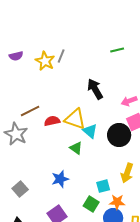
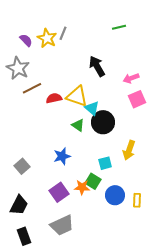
purple semicircle: (16, 56) -> (26, 40), moved, turned -120
gray star: (16, 134) -> (18, 68), moved
black circle: (119, 135) -> (103, 122), moved
orange star: (117, 202) -> (82, 187), moved

